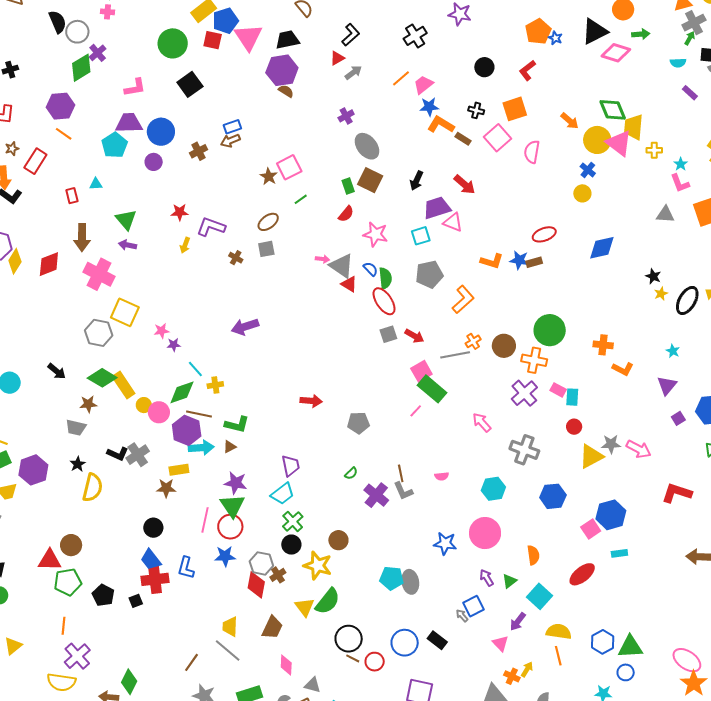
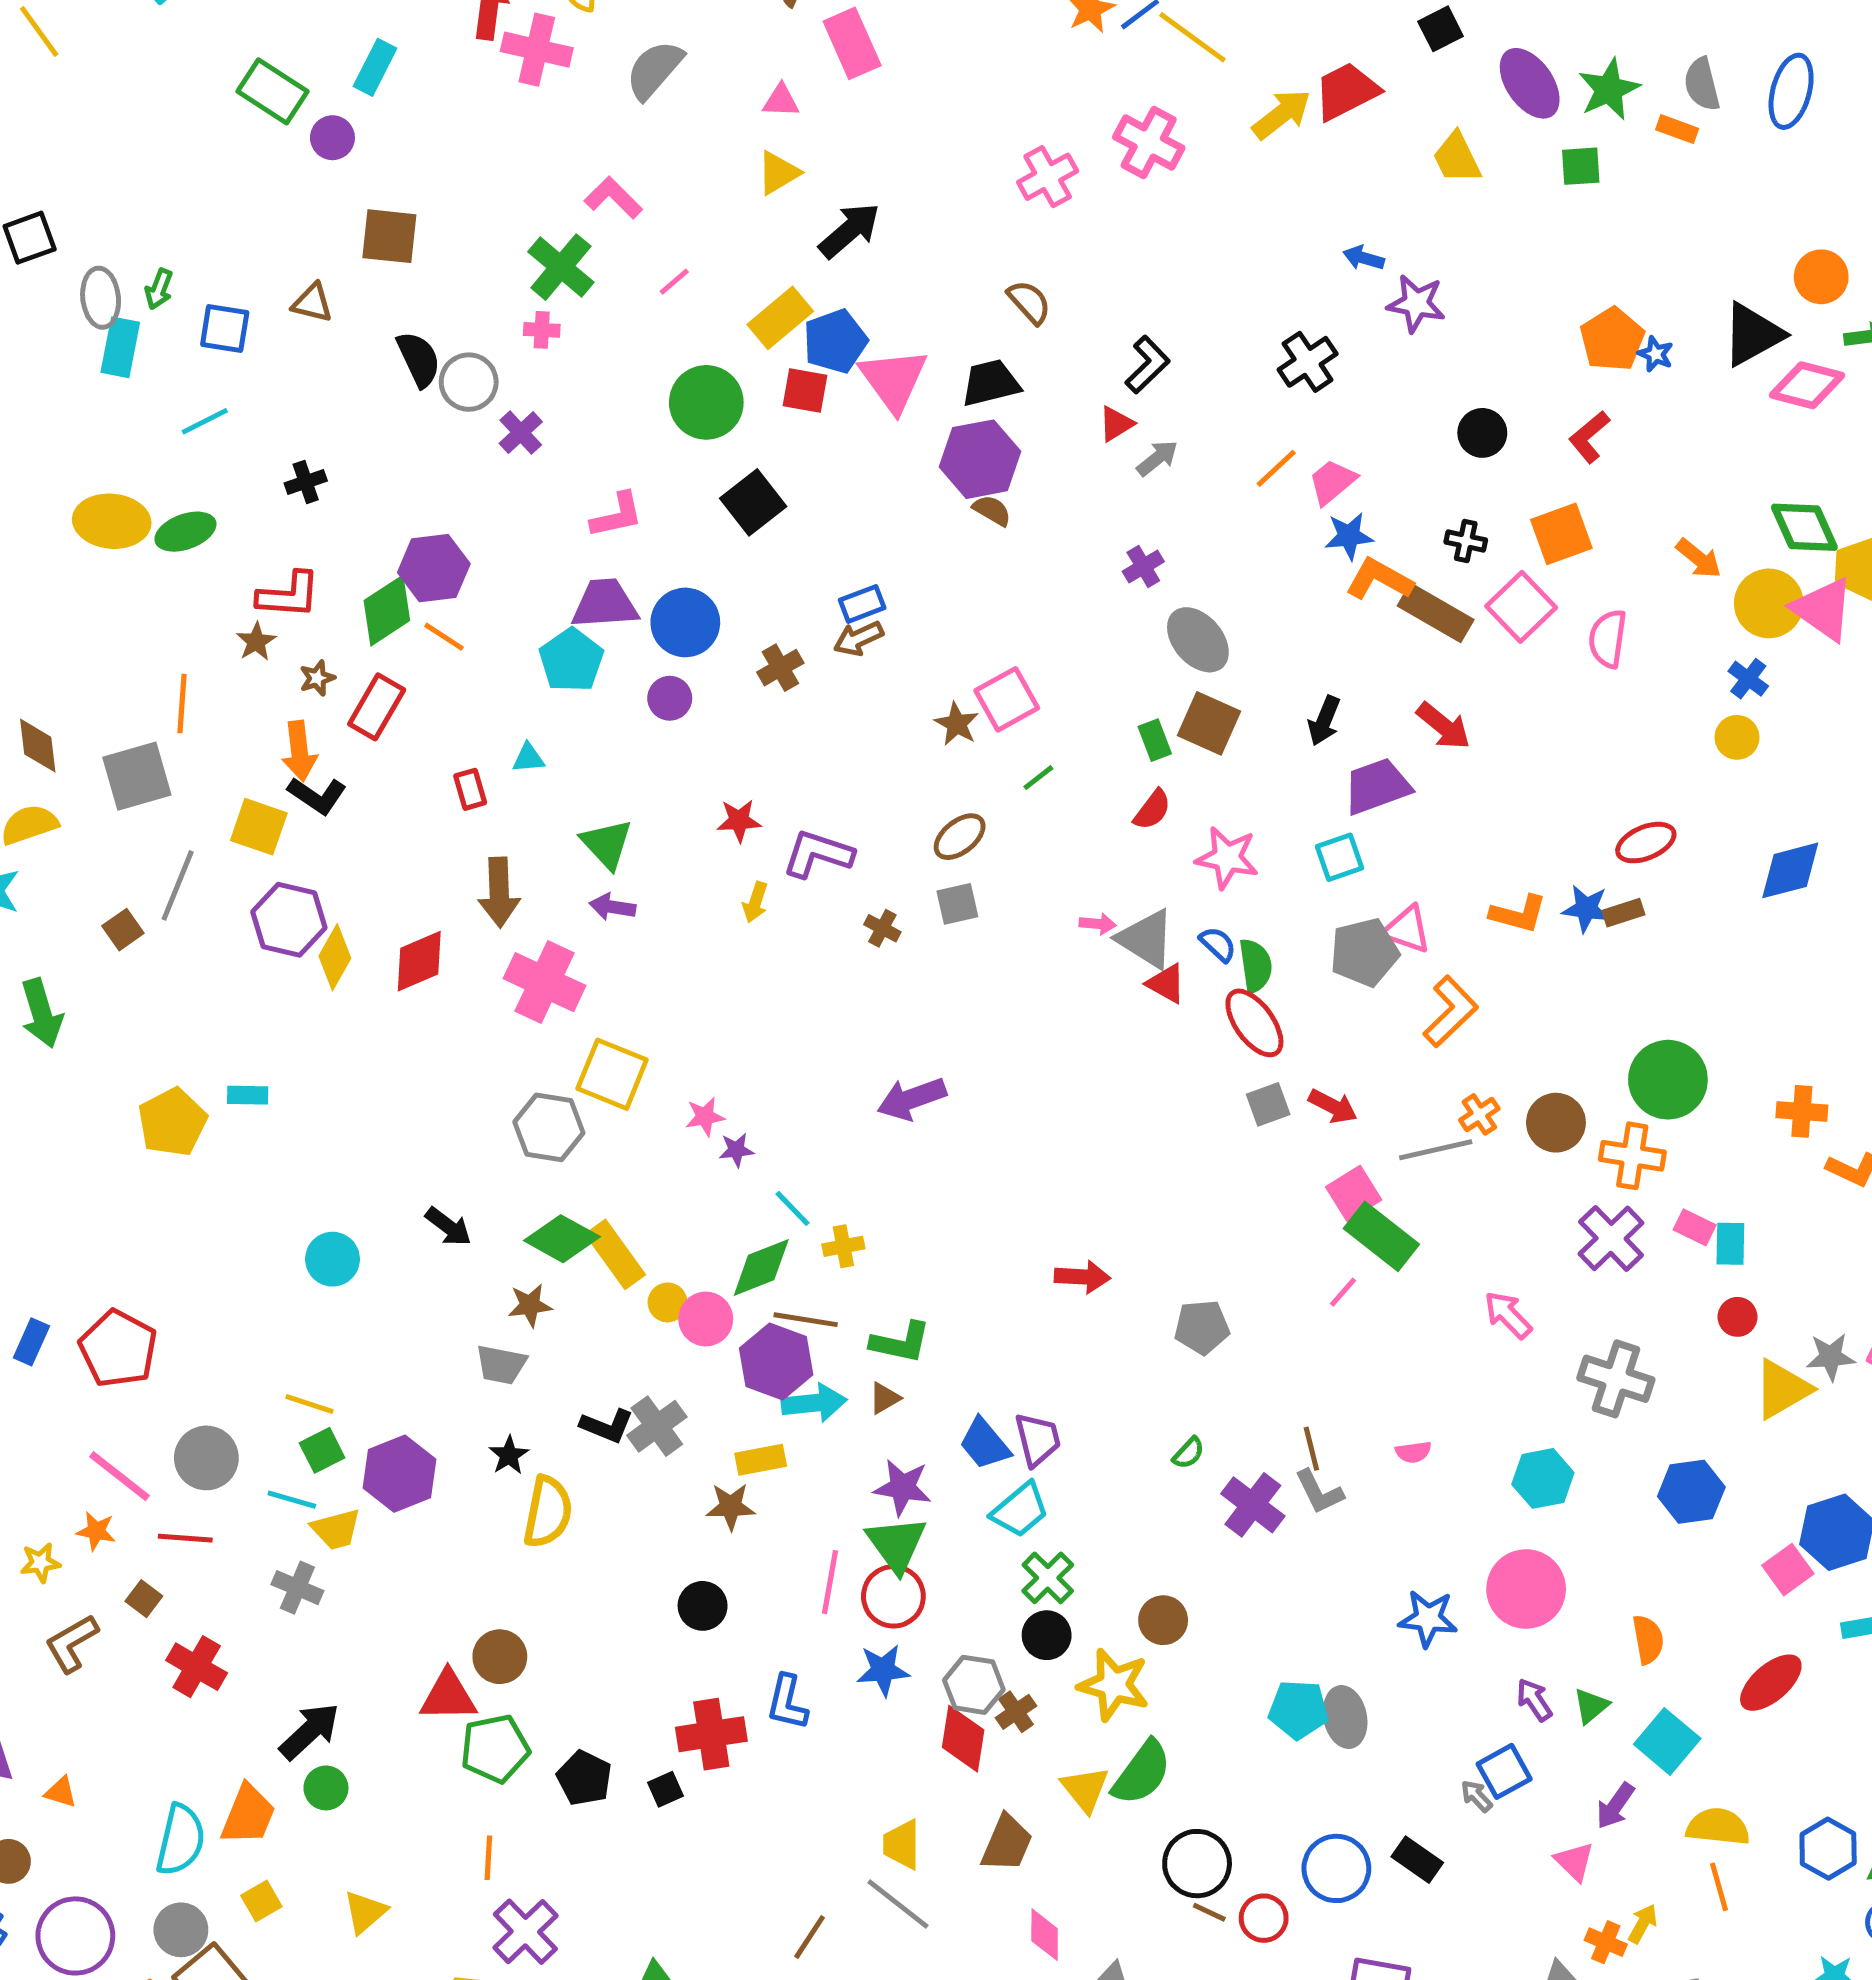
green diamond: (81, 68) -> (387, 611), moved
brown rectangle: (463, 139) -> (1436, 613), size x1.8
pink triangle: (453, 222) -> (1407, 929), moved
blue trapezoid: (151, 560) -> (985, 1444), moved

